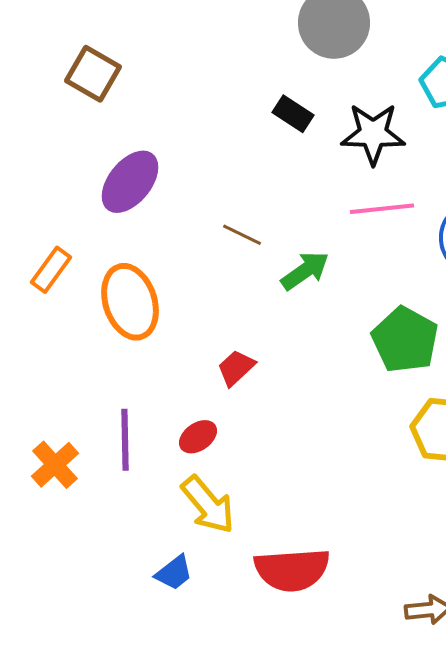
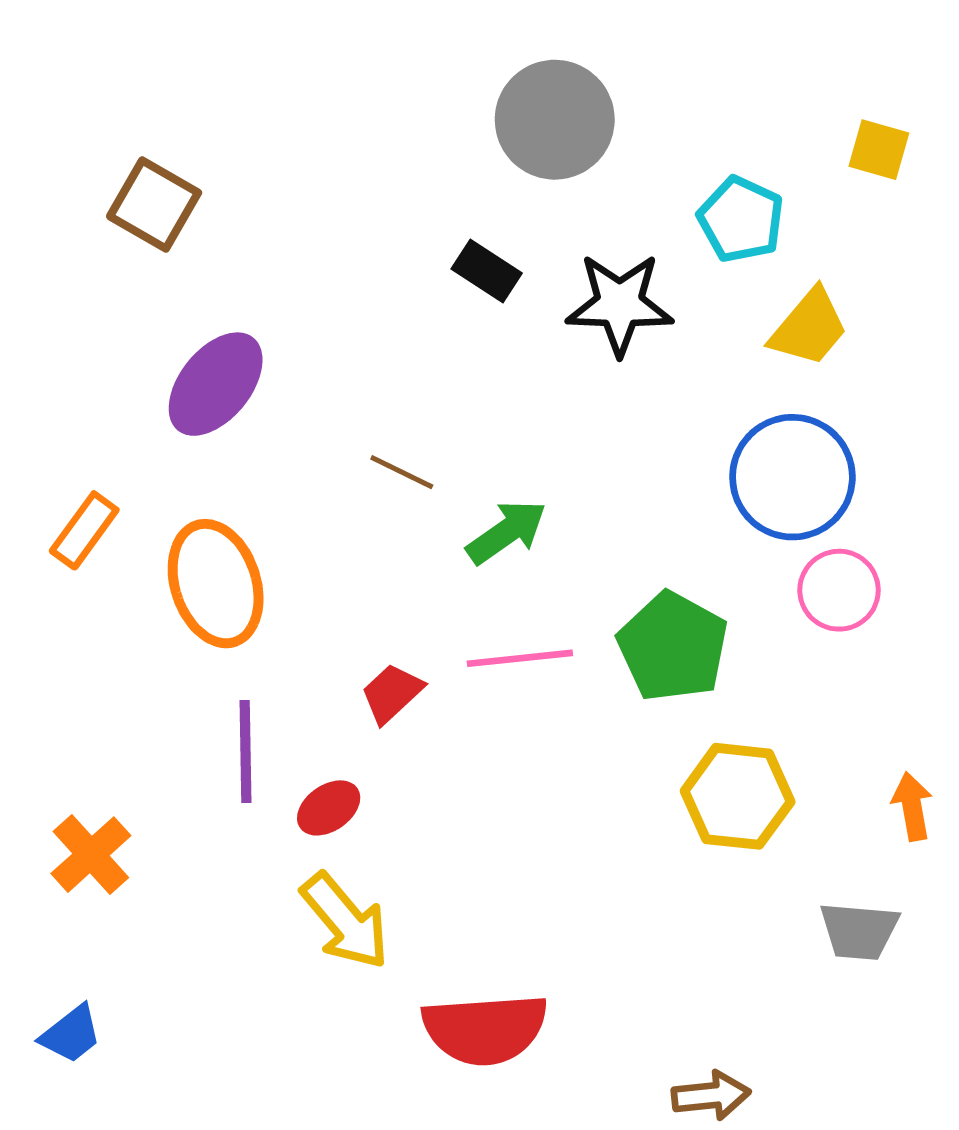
pink line: (382, 209) -> (520, 658), moved
purple line: (125, 440) -> (246, 751), moved
blue trapezoid: (174, 573) -> (71, 1034), moved

